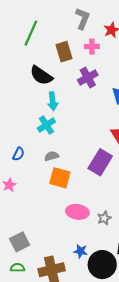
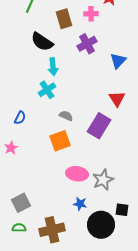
gray semicircle: (52, 156) -> (66, 116), moved, turned 40
orange square: (60, 178) -> (60, 141), turned -35
gray star: (104, 218) -> (103, 180), size x1.5
blue star: (81, 251) -> (80, 204), moved

